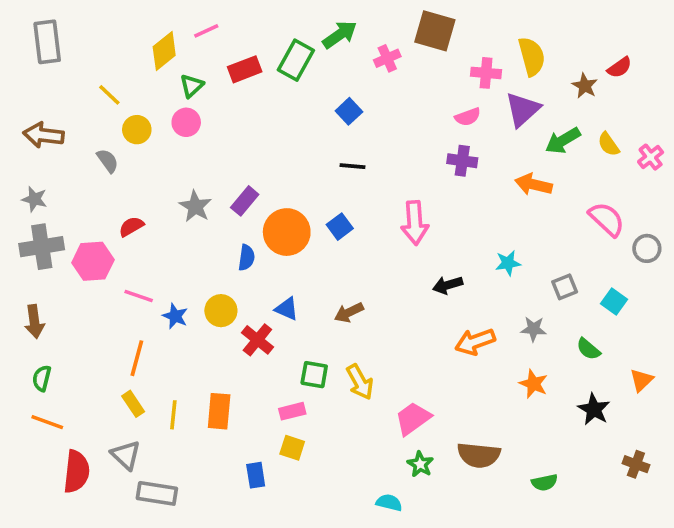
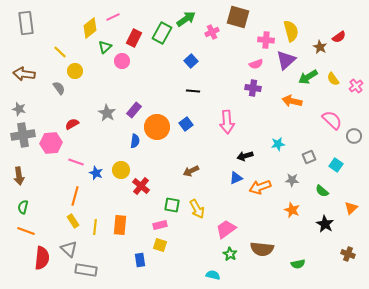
red rectangle: (245, 69) -> (134, 38), turned -42
pink circle: (186, 122) -> (122, 61), moved
blue triangle: (287, 309) -> (236, 178), moved, turned -48

